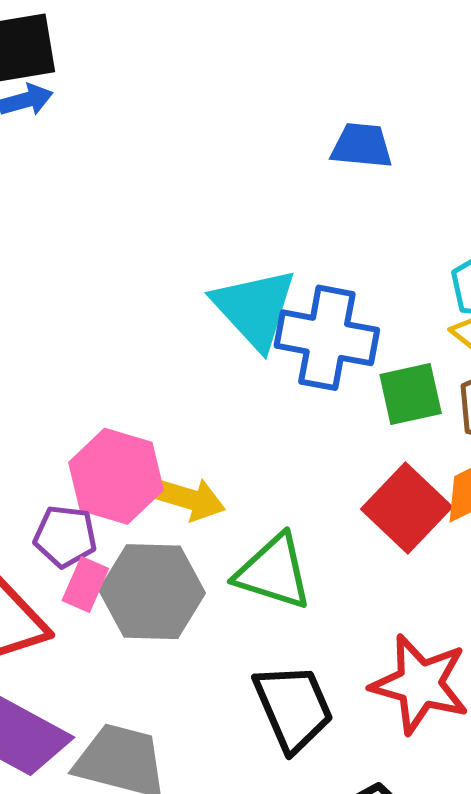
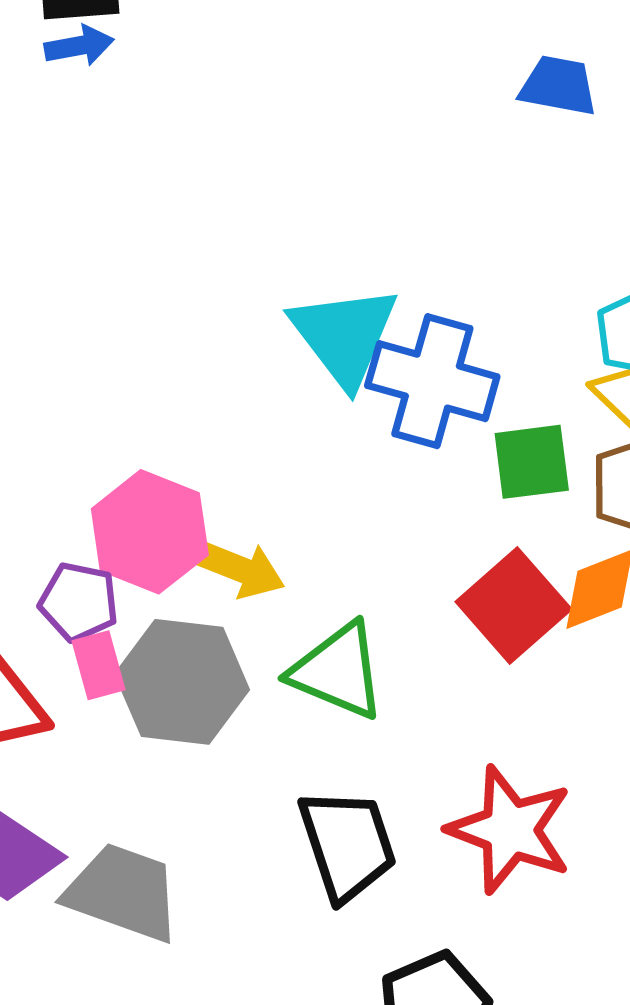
blue trapezoid: (362, 146) -> (558, 86), moved
pink rectangle: (85, 585) -> (99, 665), turned -44

